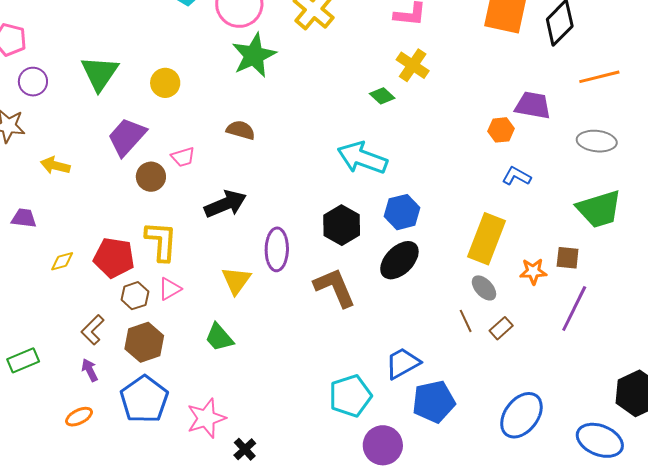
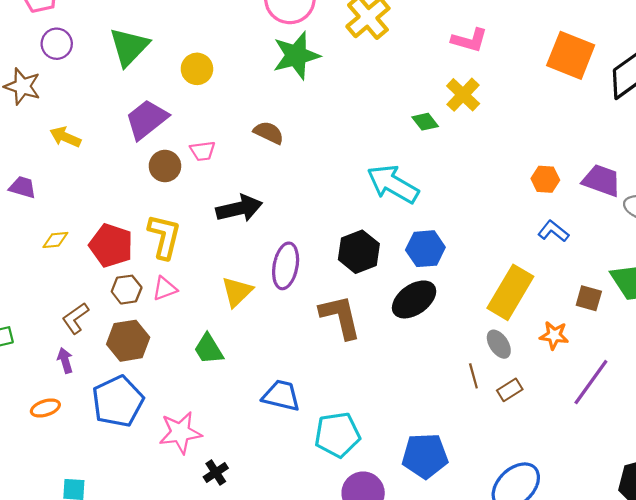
purple trapezoid: (533, 105) -> (602, 180), moved
brown square: (568, 258) -> (589, 298), moved
blue trapezoid: (403, 363) -> (281, 396), moved, turned 33

